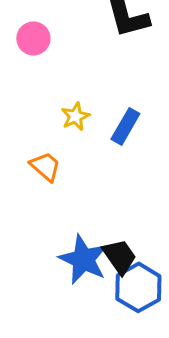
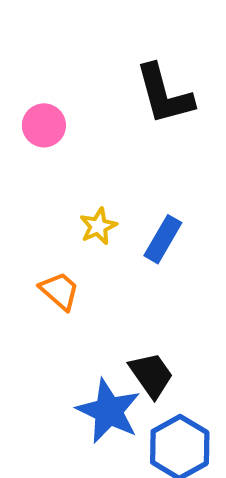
black trapezoid: (119, 256) -> (151, 375), moved

